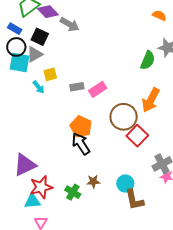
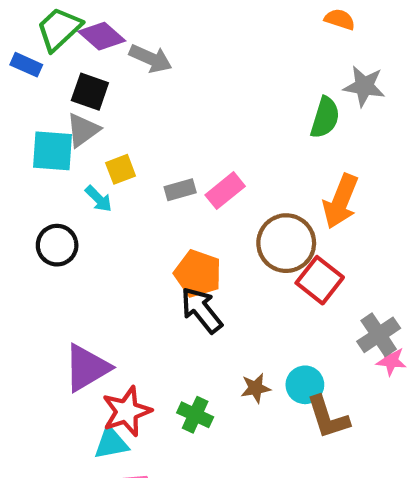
blue rectangle: (15, 29) -> (26, 65), moved
black circle: (16, 47) -> (57, 245), moved
brown star: (93, 182) -> (256, 388), moved

